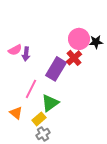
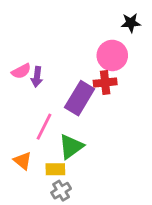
black star: (96, 42) -> (131, 23), moved
red cross: (74, 58) -> (105, 83), turned 35
yellow rectangle: (39, 119) -> (55, 169), turned 40

